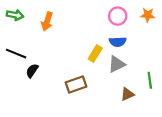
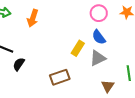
blue semicircle: (118, 42) -> (99, 37), turned 56
brown triangle: (127, 94) -> (108, 86), turned -32

